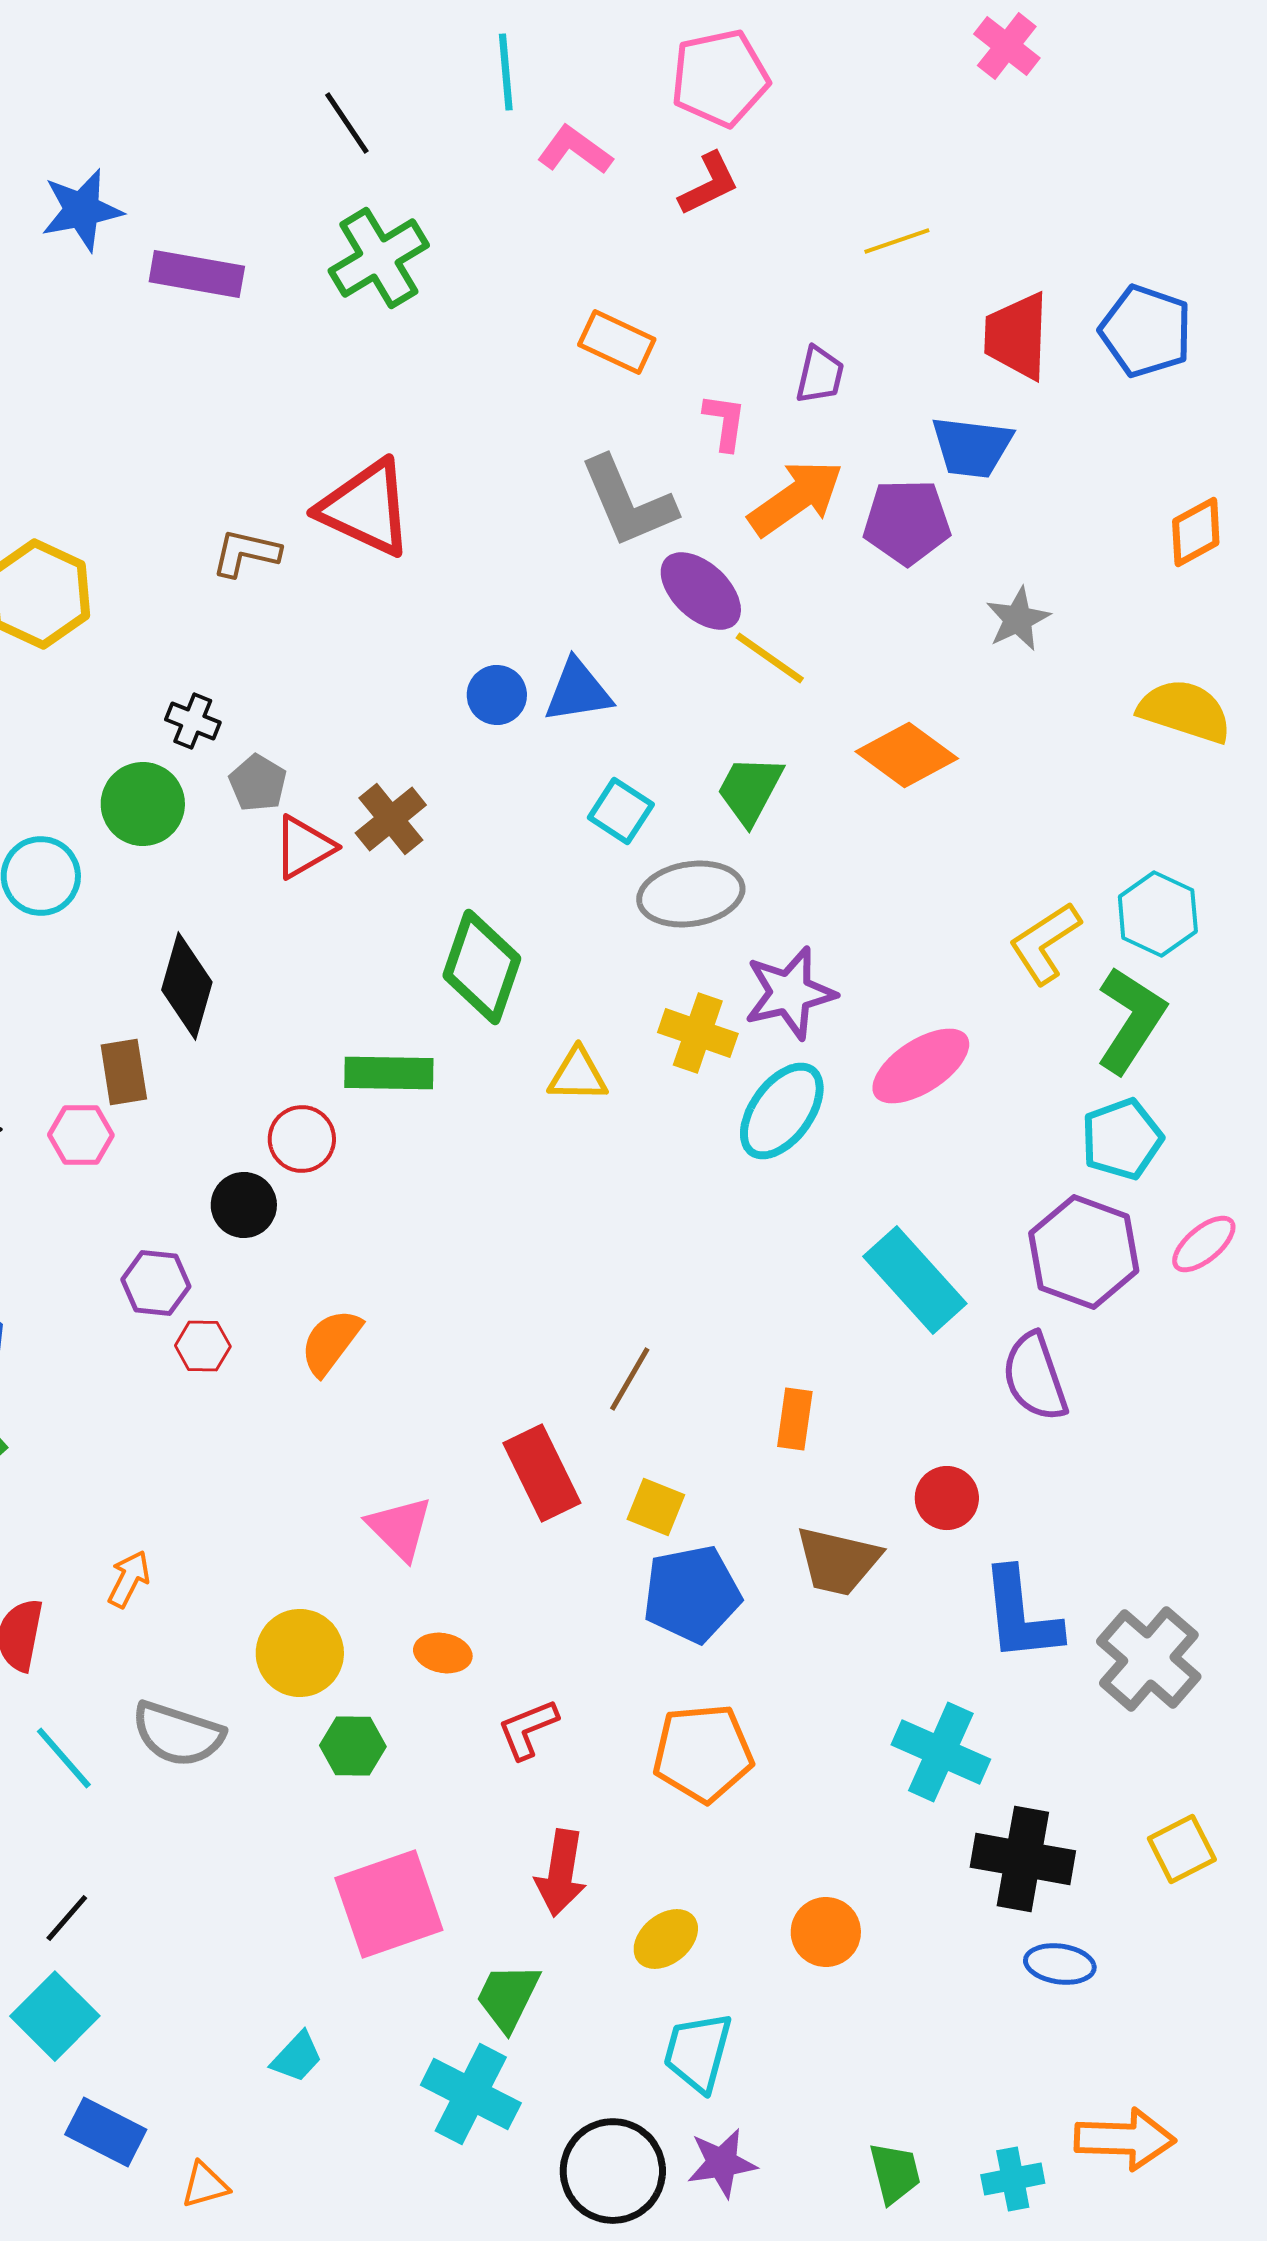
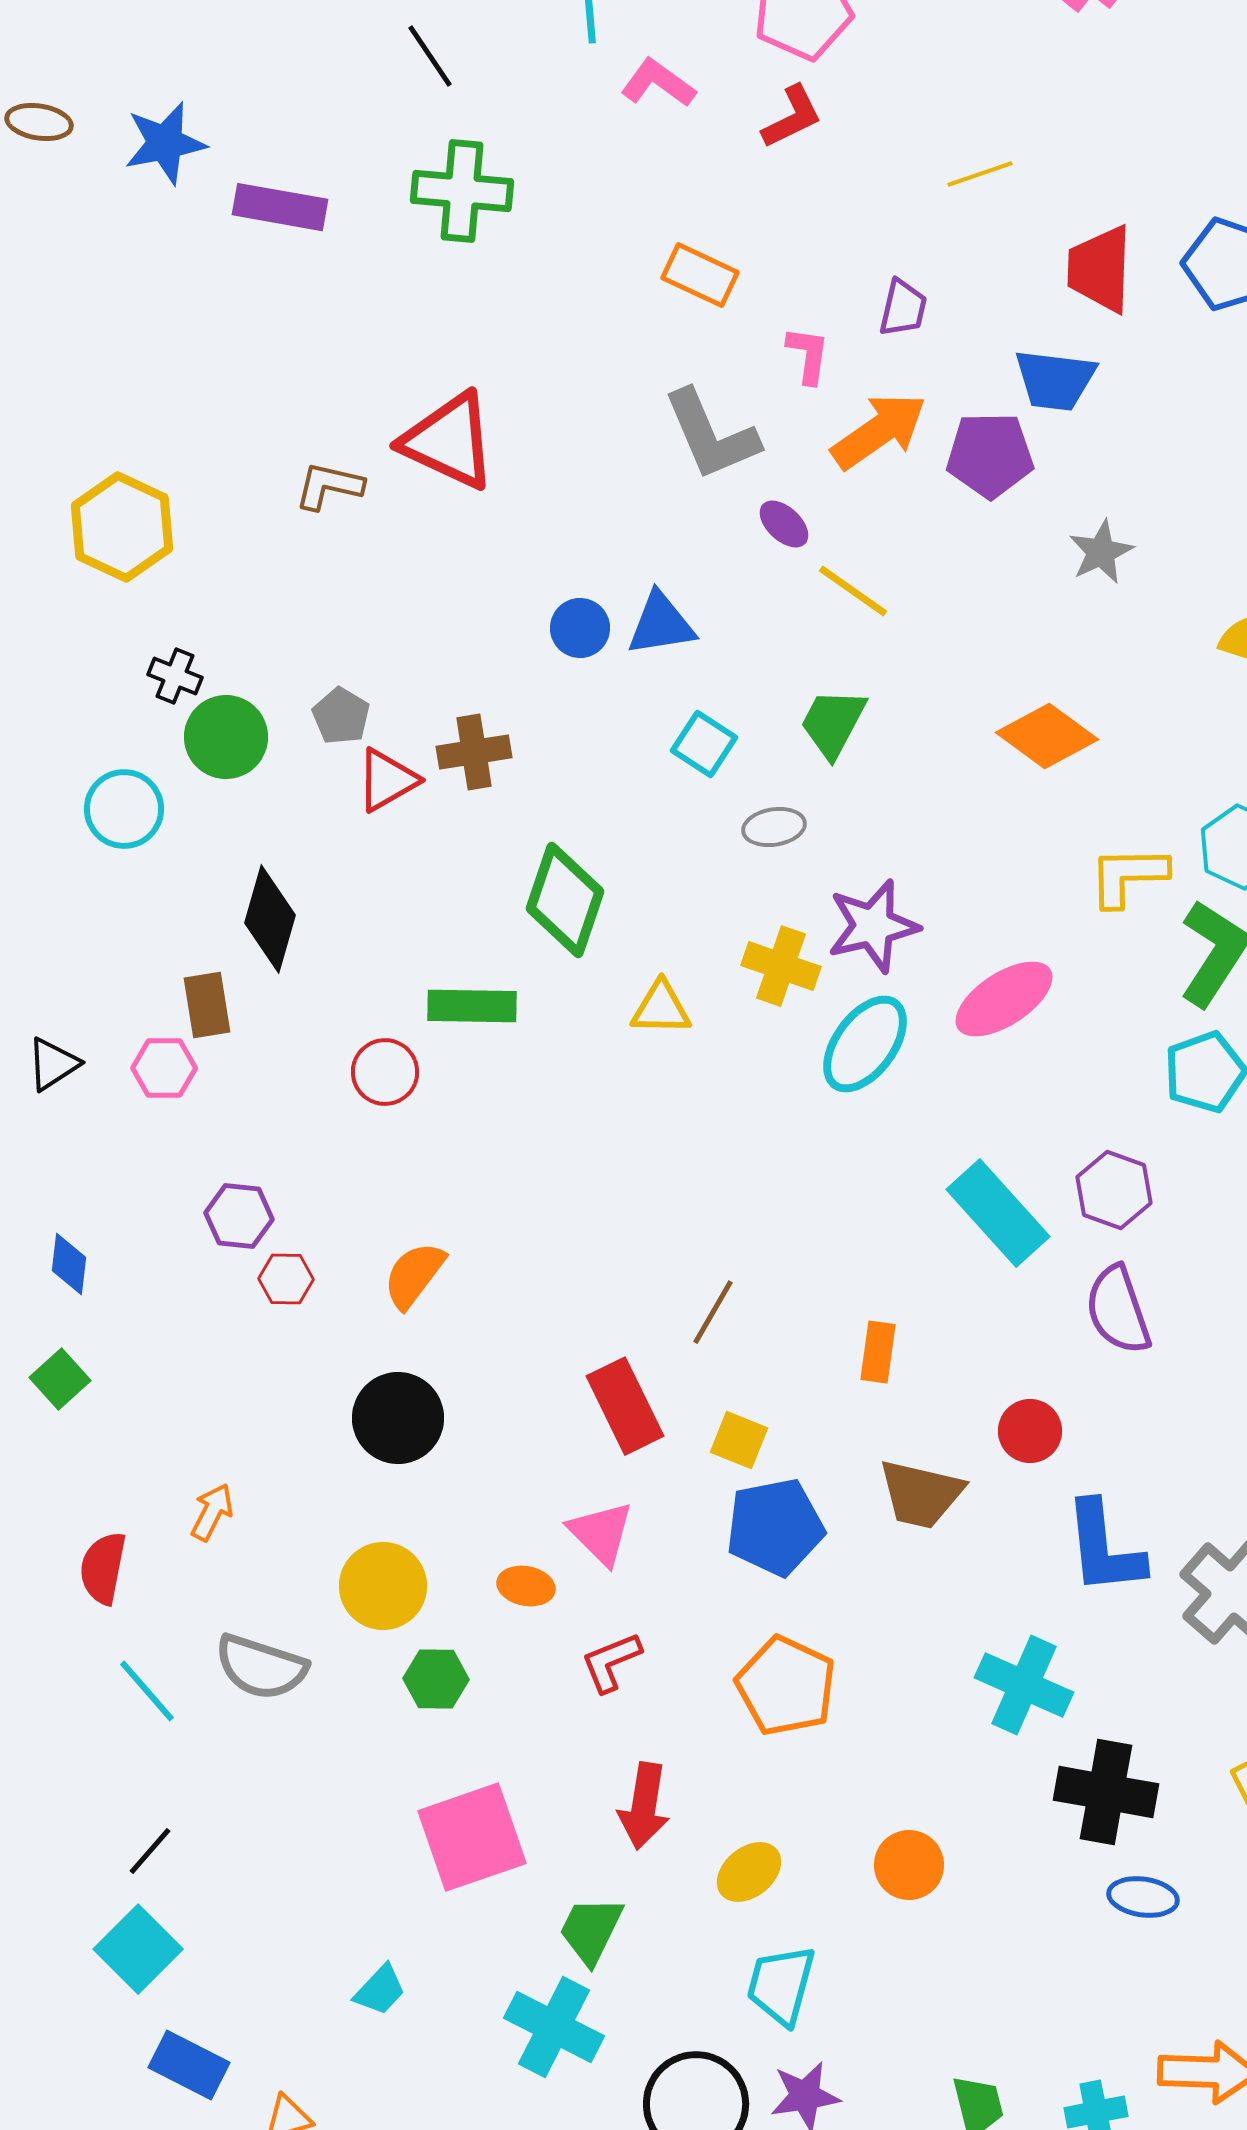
green cross: (379, 258) -> (462, 191), turned 36
purple ellipse: (701, 591) -> (784, 524), size x0.6
black cross: (193, 721) -> (175, 676), moved
orange diamond: (907, 755) -> (1047, 736), moved
brown cross: (391, 819) -> (474, 752), turned 30
gray ellipse: (691, 894) -> (774, 827), size x0.6
yellow L-shape: (1045, 943) -> (1128, 876), turned 32
black circle: (244, 1205) -> (398, 1418), moved, size x1.4
purple hexagon: (1084, 1252) -> (1114, 1190), moved, size x0.7
pink triangle: (400, 1528) -> (601, 1533), moved
orange pentagon: (703, 1753) -> (786, 1686), turned 30

